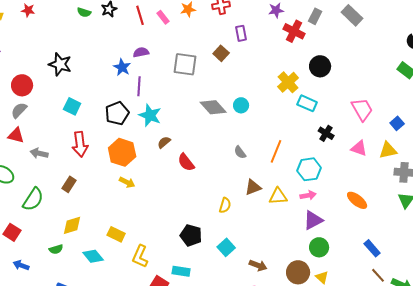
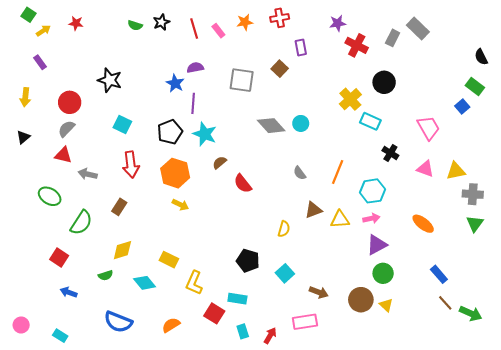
gray rectangle: (315, 16) -> (393, 38), moved
blue square: (397, 123) -> (462, 107), moved

